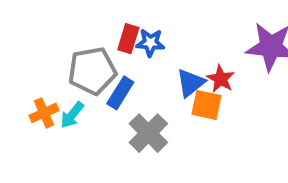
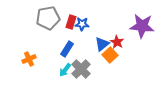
gray pentagon: (92, 71) -> (48, 18), moved
orange square: (207, 105) -> (110, 55), turned 35
cyan arrow: (72, 115) -> (65, 70), moved

